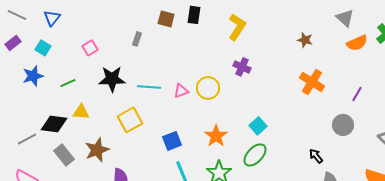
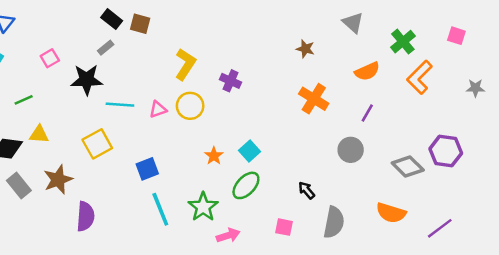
black rectangle: (194, 15) -> (112, 19), moved, turned -60
yellow L-shape: (237, 27) -> (185, 64), moved
gray rectangle: (137, 39) -> (106, 48), turned 32
orange semicircle: (357, 43) -> (367, 71), moved
black star: (112, 79) -> (87, 80), moved
orange star: (216, 136) -> (214, 156), moved, size x0.7
black arrow: (316, 156) -> (307, 190), moved

